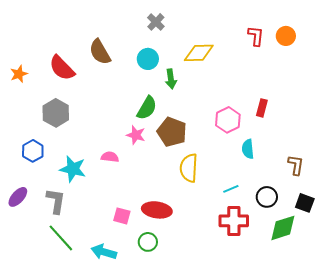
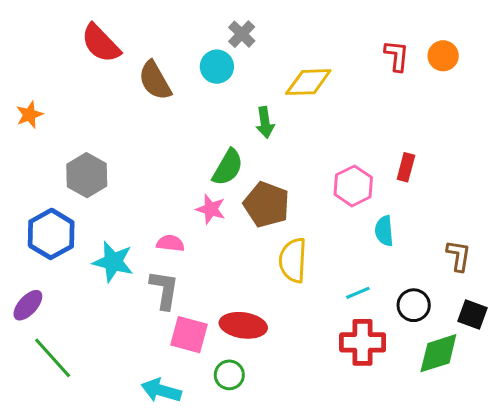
cyan circle: (148, 59) -> (217, 67), moved
red semicircle: (62, 68) -> (101, 43), moved
blue hexagon: (33, 151) -> (51, 234), size x1.4
gray L-shape: (56, 201) -> (164, 290), moved
pink square: (122, 216) -> (189, 335), size x1.4
green line: (61, 238) -> (53, 358), moved

